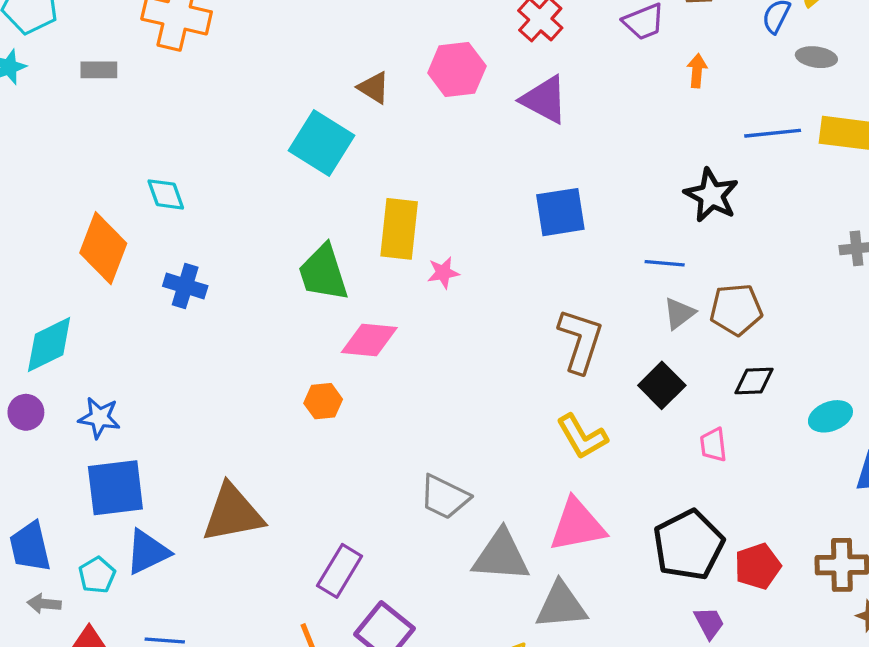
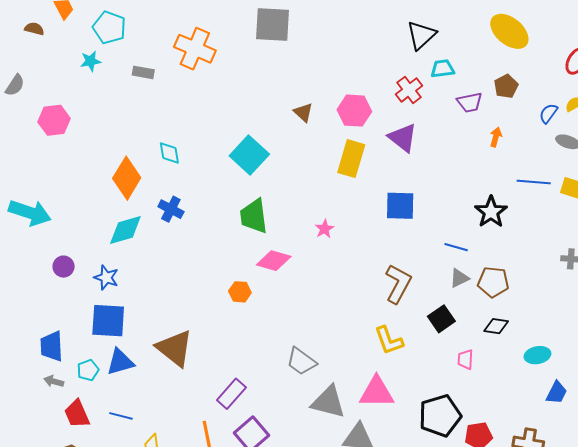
cyan square: (322, 143) -> (249, 155), moved
yellow rectangle: (399, 229) -> (351, 159), moved
pink star: (443, 273) -> (325, 229), turned -30
cyan diamond: (49, 344) -> (125, 230), moved
brown triangle: (233, 513) -> (175, 348), turned 39

